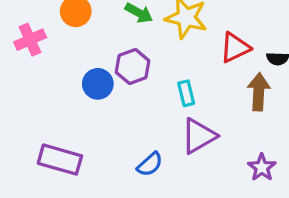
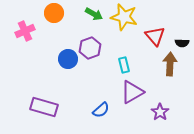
red triangle: (235, 48) -> (155, 36), turned -45
purple star: (262, 167) -> (160, 112), moved

